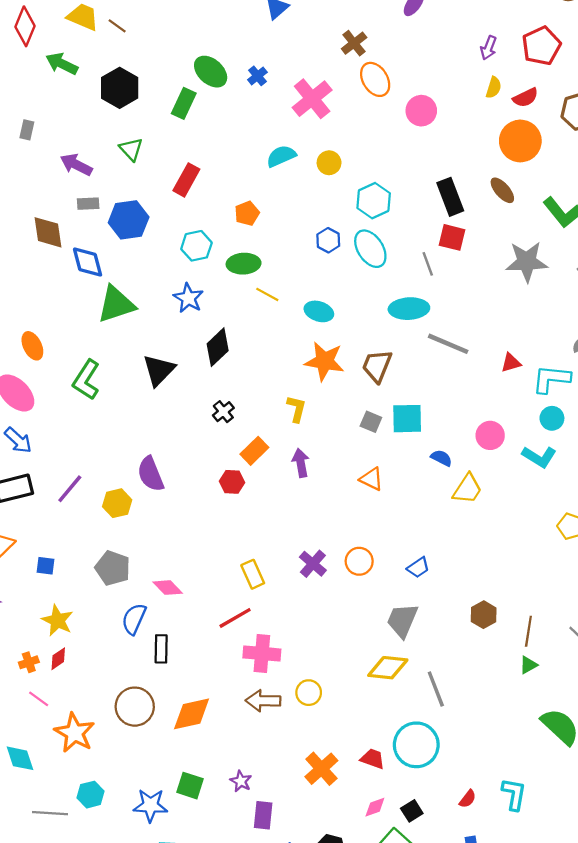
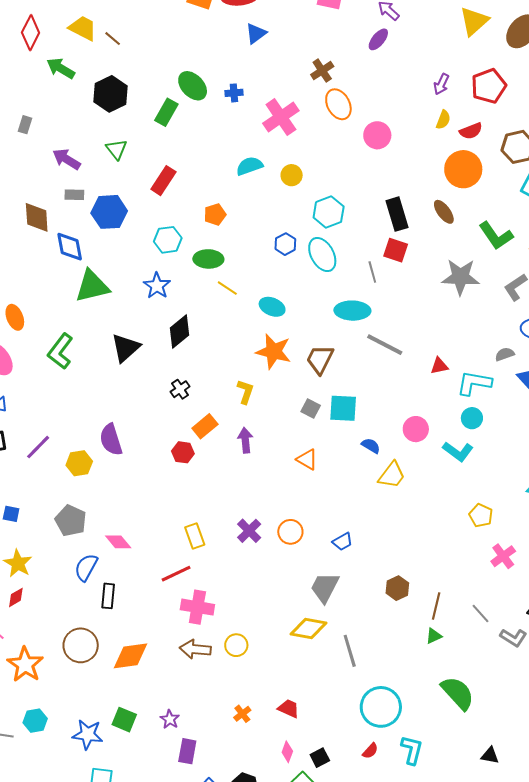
blue cross: (257, 76) -> (234, 93), turned 30
cyan circle: (416, 745) -> (381, 707), moved
orange cross: (321, 769) -> (242, 714), size x0.6
pink diamond: (375, 807) -> (287, 752), turned -55

